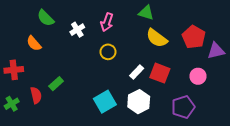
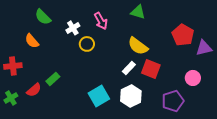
pink arrow: (107, 22) -> (101, 21), turned -48
yellow semicircle: (157, 38) -> (138, 46), moved
yellow circle: (108, 52) -> (87, 44), moved
pink circle: (198, 76) -> (193, 78), moved
red semicircle: (36, 95) -> (34, 90), turned 63

